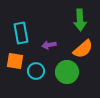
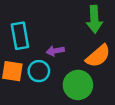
cyan circle: (36, 71) -> (39, 71), moved

